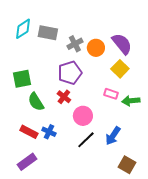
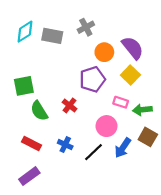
gray cross: (75, 44) -> (86, 27), moved
purple pentagon: (70, 73) -> (92, 79), moved
pink circle: (83, 116) -> (107, 126), moved
blue cross: (49, 132) -> (65, 145), moved
brown square: (127, 165) -> (148, 137), moved

